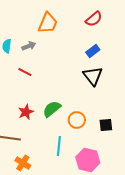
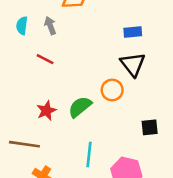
gray arrow: (29, 46) -> (50, 26), turned -88
blue rectangle: (93, 51) -> (133, 32), turned 32
orange circle: (77, 120) -> (112, 90), moved

